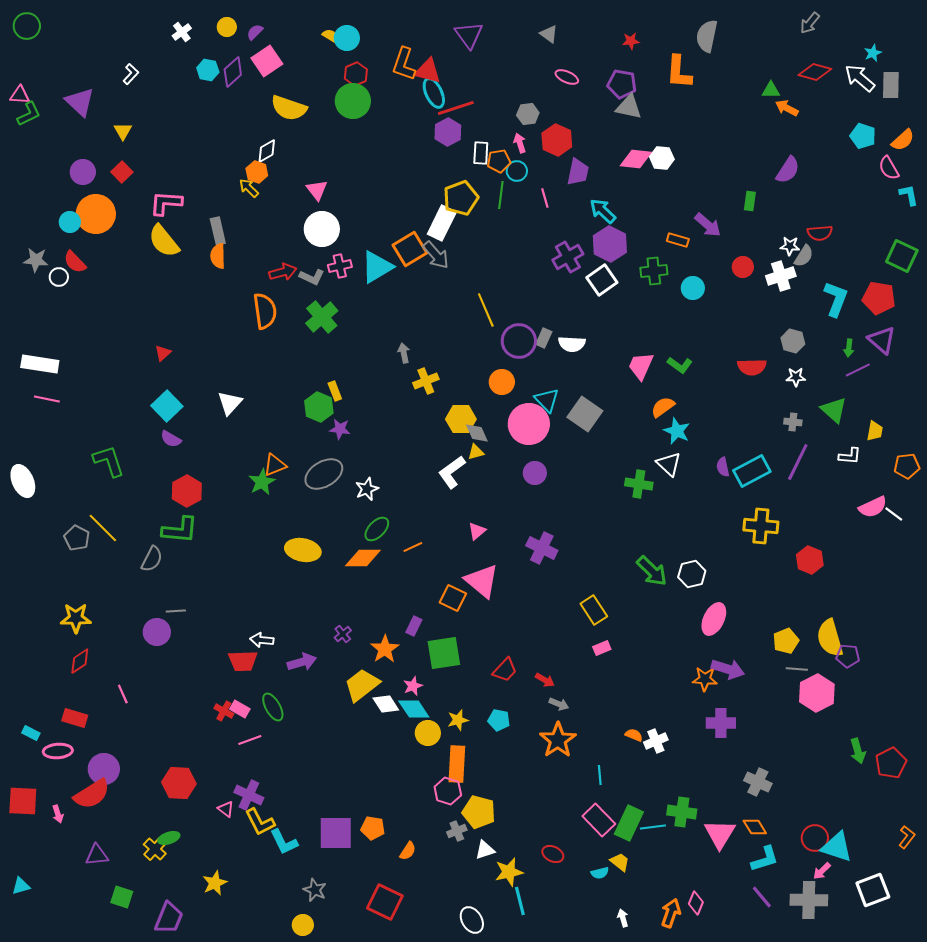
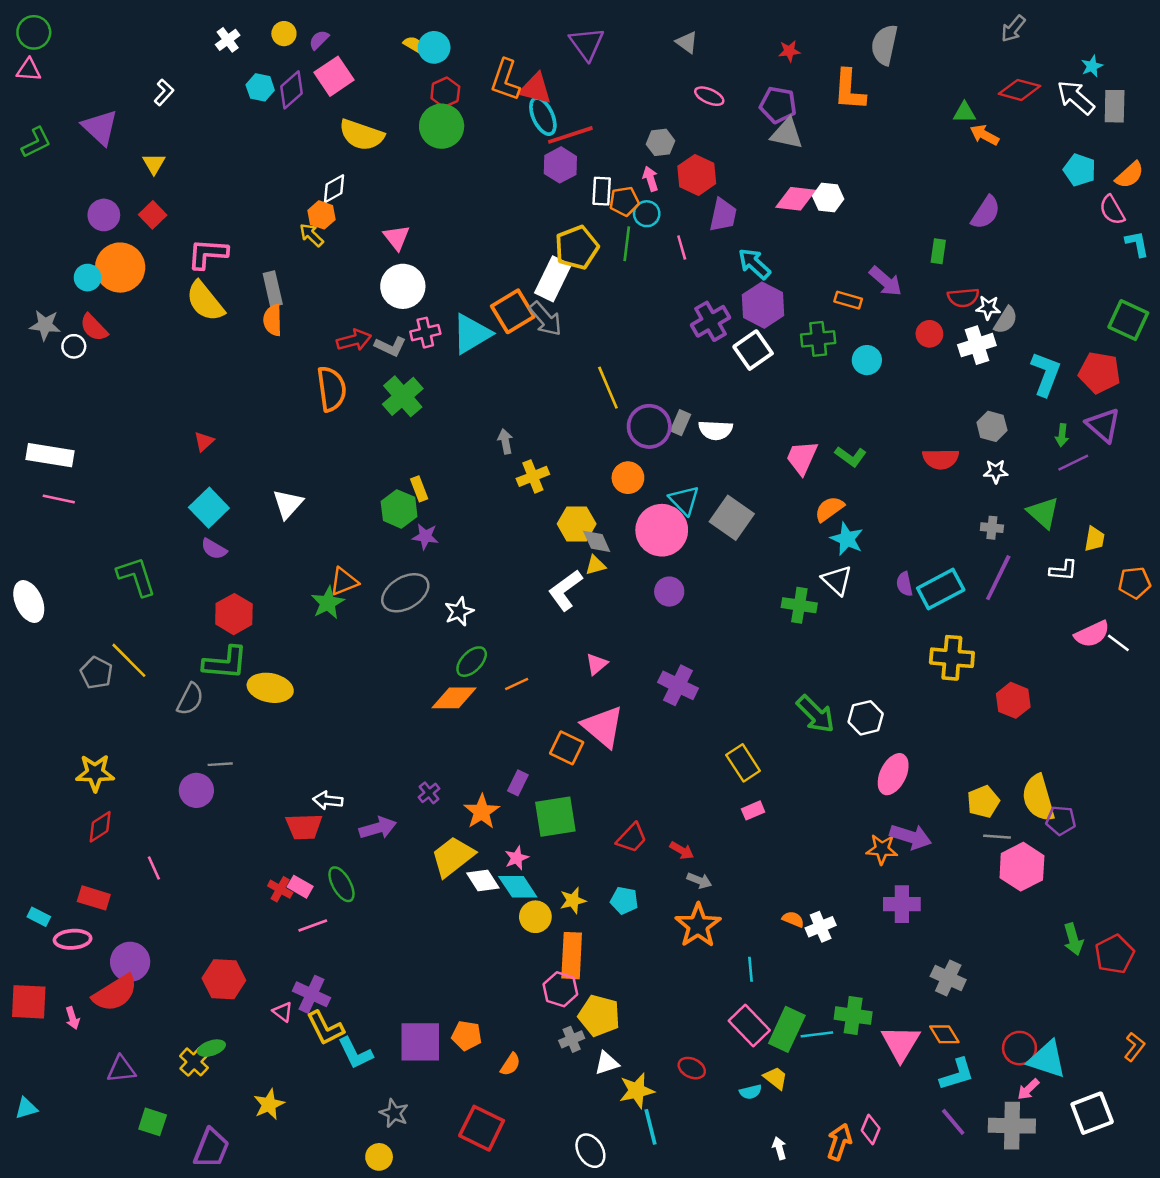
pink triangle: (20, 95) -> (29, 70), moved
red semicircle: (820, 233) -> (963, 298), moved
yellow ellipse: (303, 550) -> (270, 688), moved

